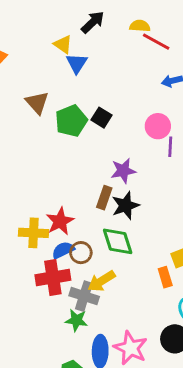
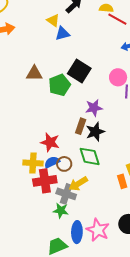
blue triangle: (77, 63) -> (62, 34), turned 42
brown triangle: (37, 103) -> (34, 73), moved, turned -48
black square: (101, 118) -> (79, 71), size x1.6
green pentagon: (71, 121) -> (60, 85), moved
red star: (60, 221) -> (50, 142), turned -30
yellow cross: (34, 233) -> (33, 163), moved

